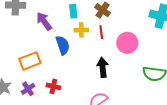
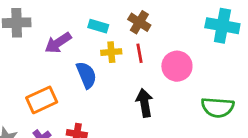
cyan rectangle: (73, 11) -> (98, 26), turned -64
purple arrow: (44, 21) -> (58, 43), turned -84

